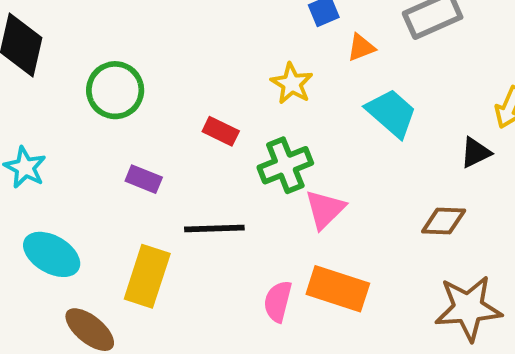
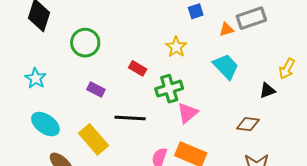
orange triangle: (361, 47) -> (226, 29), moved
yellow rectangle: (147, 276) -> (93, 139), turned -64

